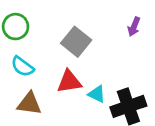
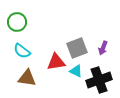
purple arrow: (134, 27) -> (103, 48), moved
gray square: (76, 42) -> (77, 48), moved, turned 30

